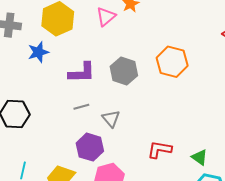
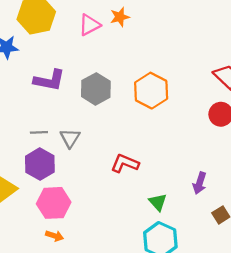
gray line: (81, 107) -> (39, 132), moved
red L-shape: (160, 150) -> (125, 163), moved

